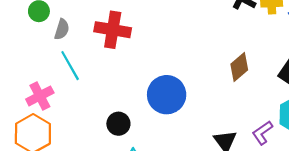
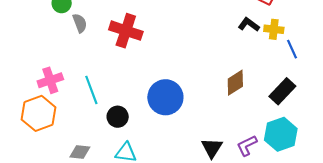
gray semicircle: (62, 29) -> (80, 23), turned -48
cyan line: (70, 66) -> (91, 90), moved

